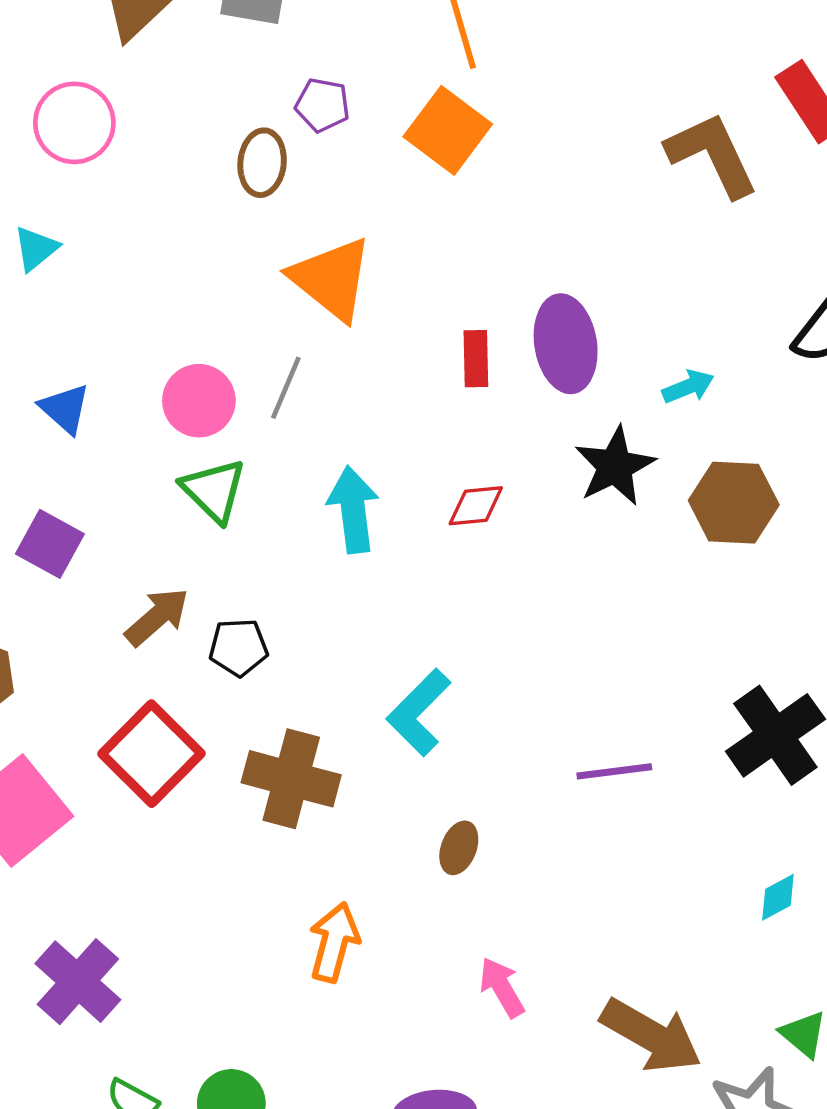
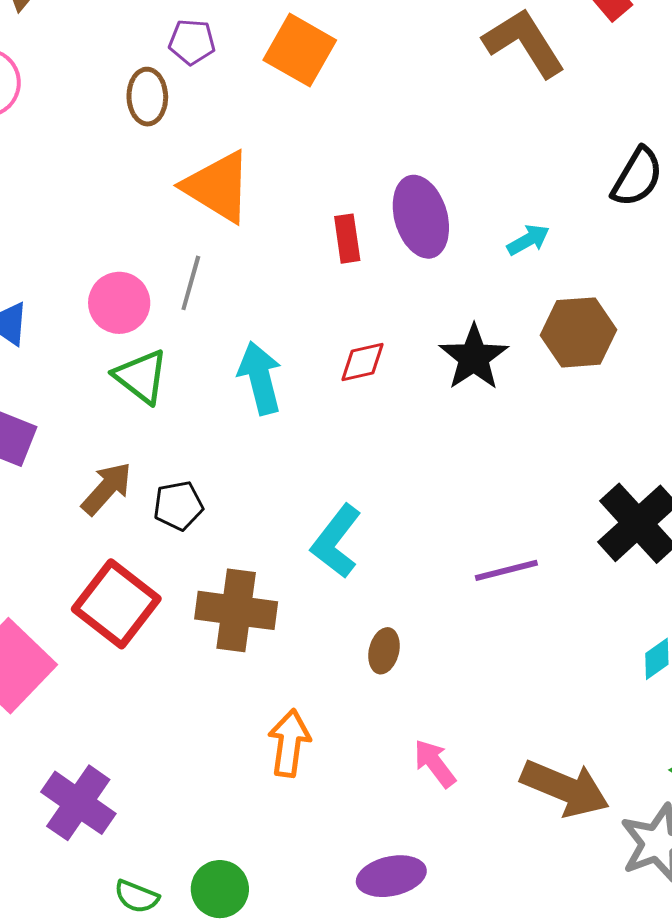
black star: (615, 466) -> (474, 357), moved

